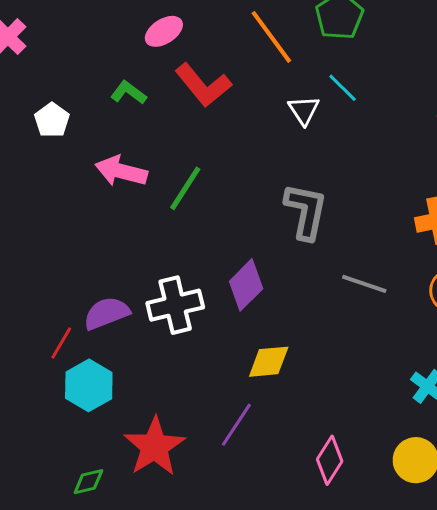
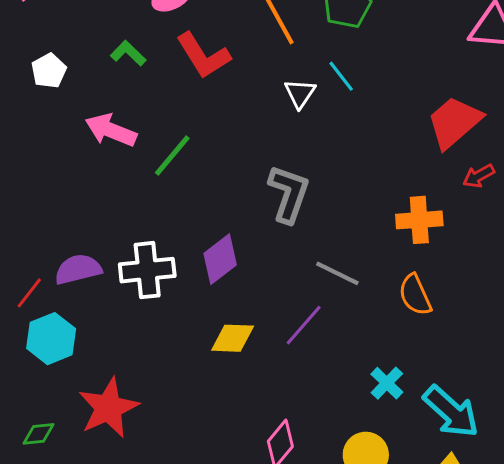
purple line: (236, 425) -> (304, 325), moved

